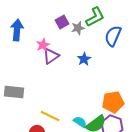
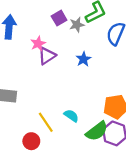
yellow line: (50, 116) -> (46, 122), turned 30
cyan semicircle: (80, 122) -> (71, 116), moved

